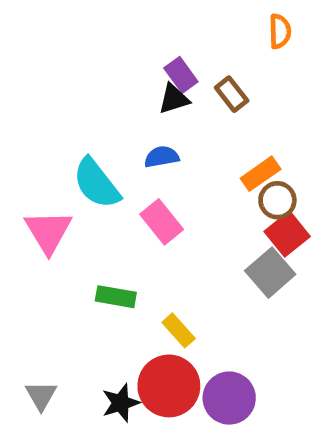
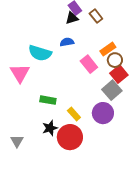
cyan semicircle: (97, 183) -> (40, 53), turned -35
pink rectangle: (162, 222) -> (89, 64), moved
purple circle: (229, 398) -> (103, 113), moved
black star: (121, 403) -> (50, 128), moved

